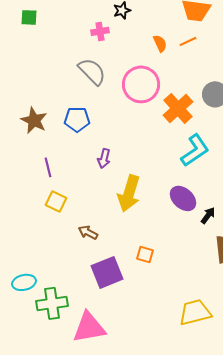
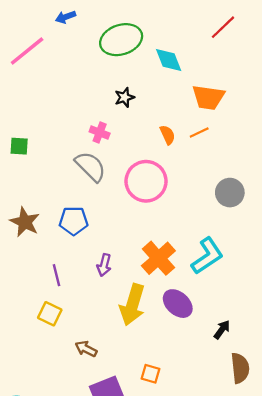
green square: (29, 17) -> (19, 146), moved
pink cross: (100, 31) -> (100, 133), moved, turned 30
orange cross: (178, 108) -> (158, 258), moved
purple line: (48, 167) -> (57, 275), moved
purple ellipse: (183, 198) -> (178, 304), moved

